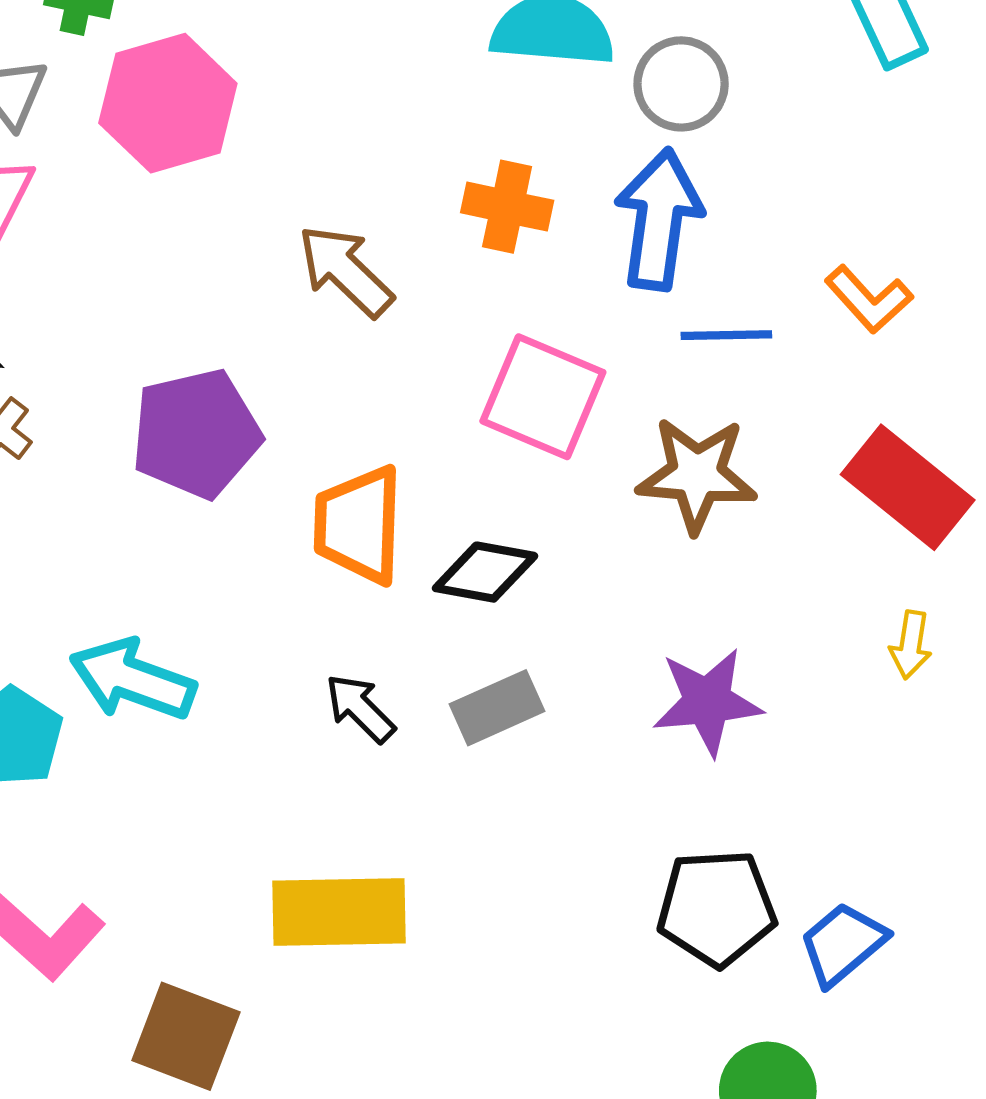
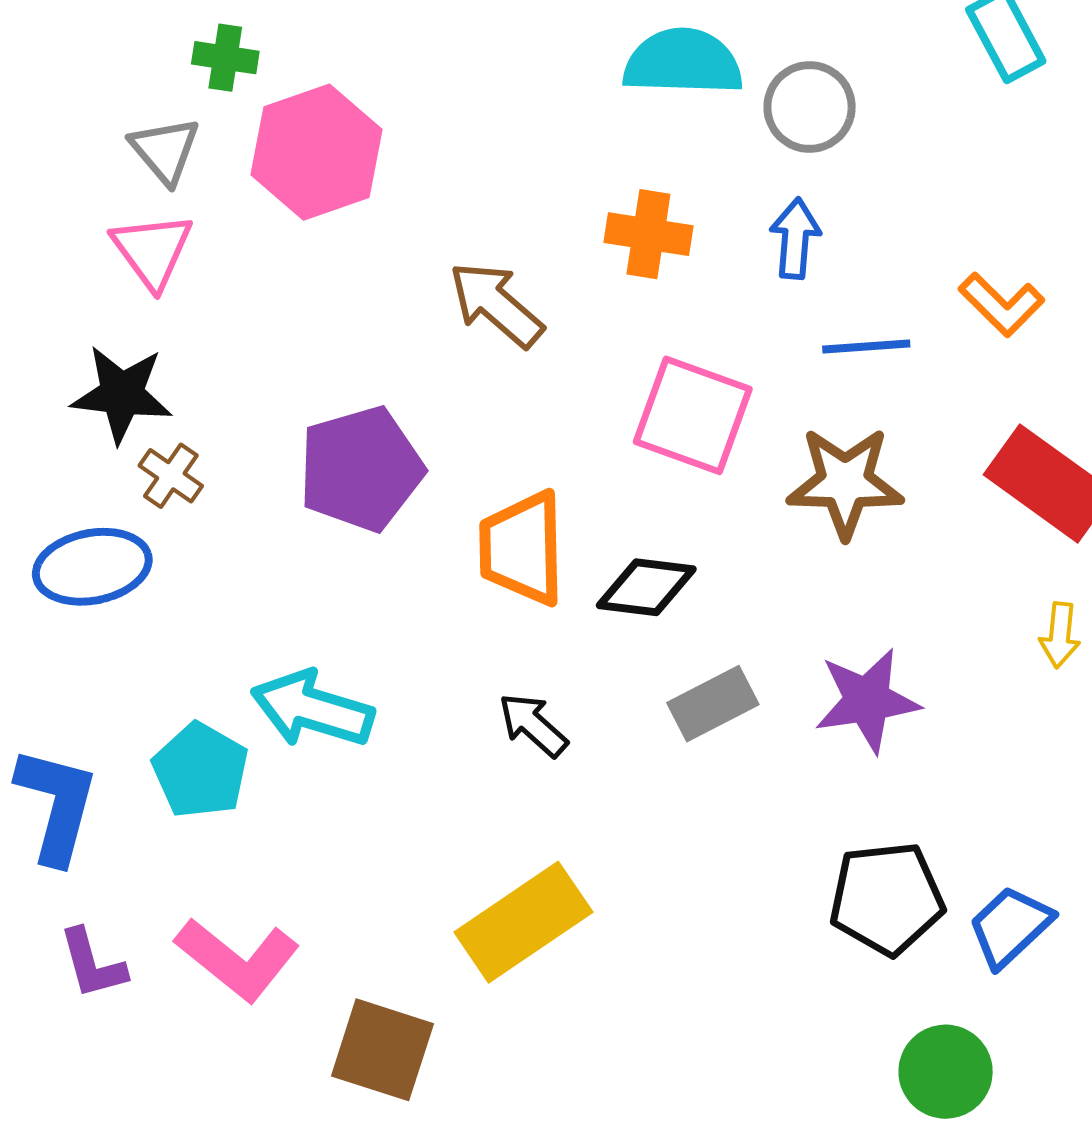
blue arrow: (659, 219) -> (795, 238), size x0.6
gray rectangle: (497, 708) -> (713, 704), moved
yellow rectangle: (339, 912) -> (523, 922), turned -30

